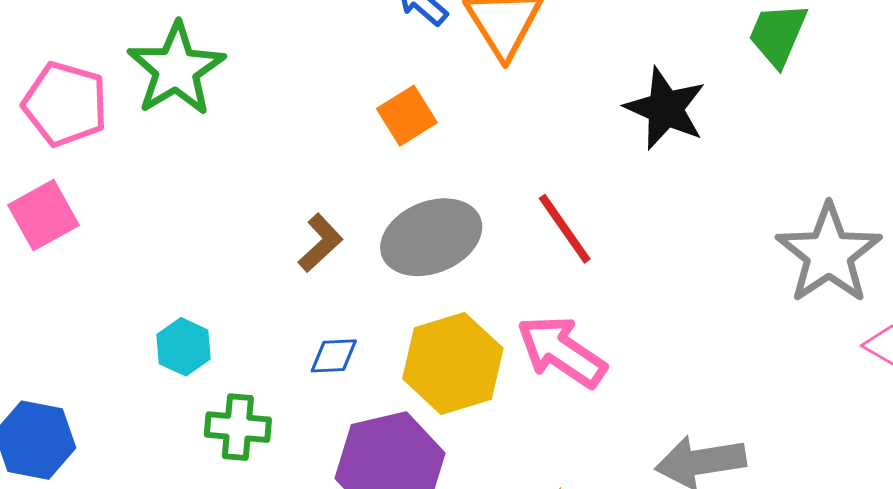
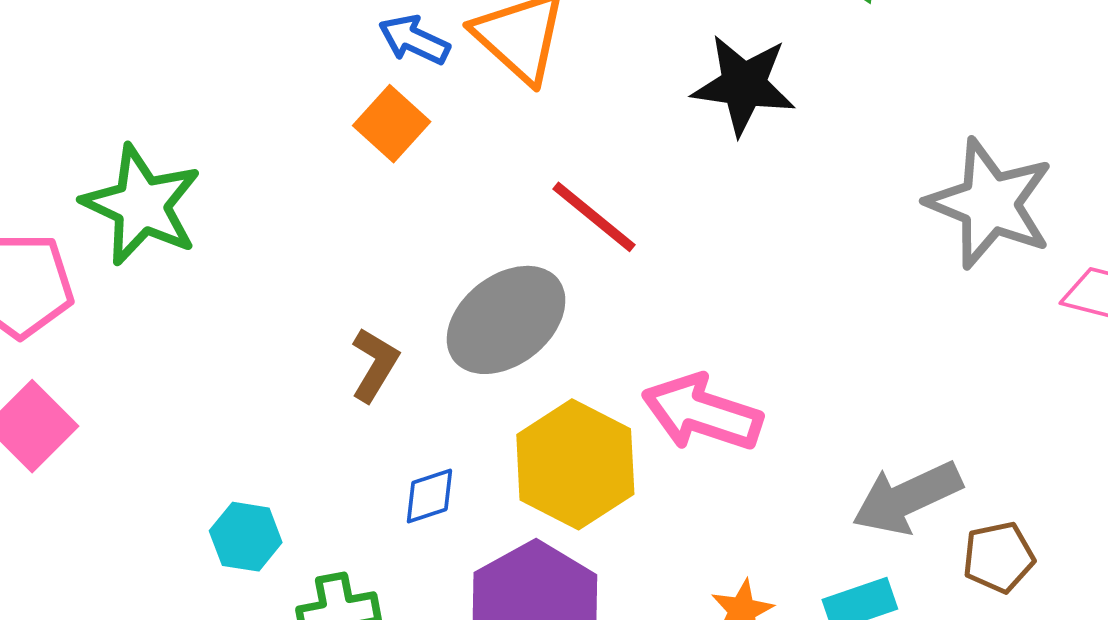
orange square: (407, 116) -> (392, 124), moved
red line: (565, 229) -> (594, 217), moved

